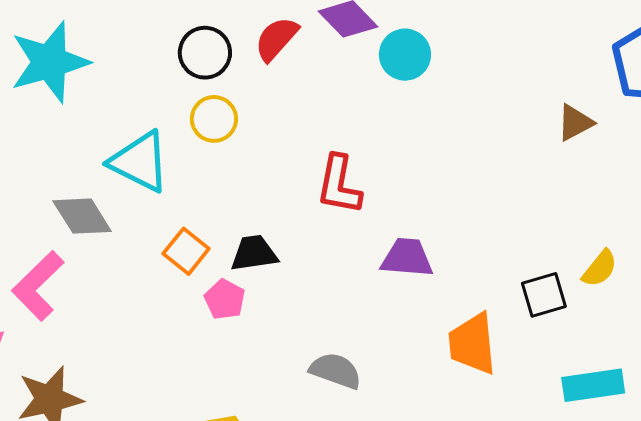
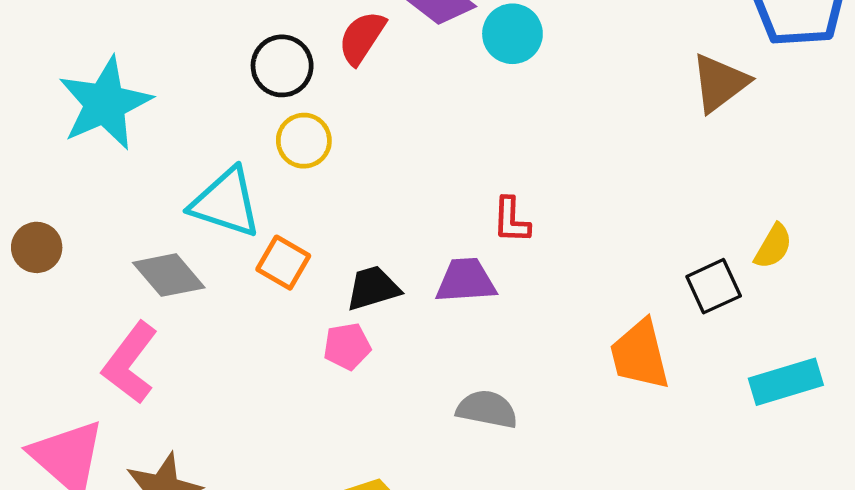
brown triangle: (575, 123) -> (720, 83), size x1.4
red L-shape: (339, 185) -> (511, 220), moved, size x0.7
orange square: (186, 251) -> (283, 263), moved
purple trapezoid: (407, 258) -> (466, 281), moved
pink pentagon: (225, 299) -> (347, 346), turned -30

